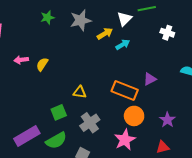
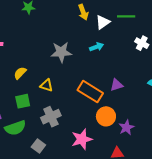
gray star: (81, 20) -> (61, 52), moved
yellow arrow: (105, 34) -> (83, 12), moved, turned 91
yellow semicircle: (42, 64) -> (20, 73), moved
orange circle: (134, 116) -> (106, 116), moved

